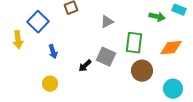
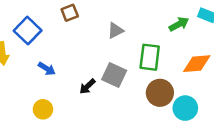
green arrow: (157, 17) -> (179, 24), turned -42
blue arrow: (53, 52) -> (47, 69), turned -40
cyan circle: (173, 89) -> (185, 108), moved

